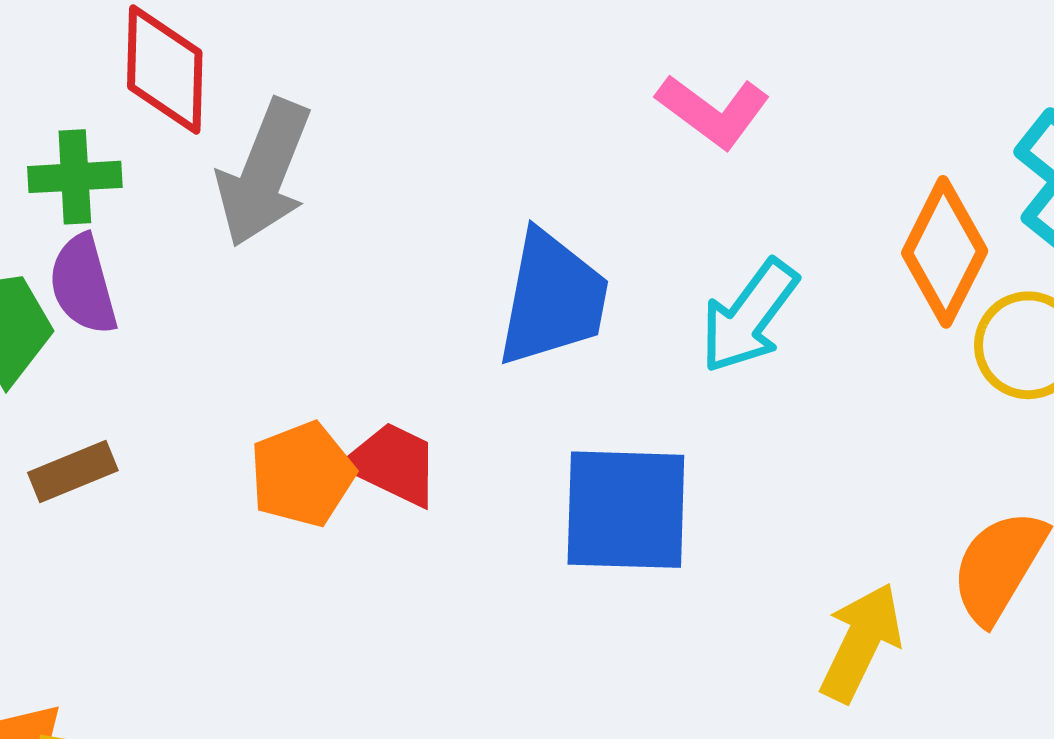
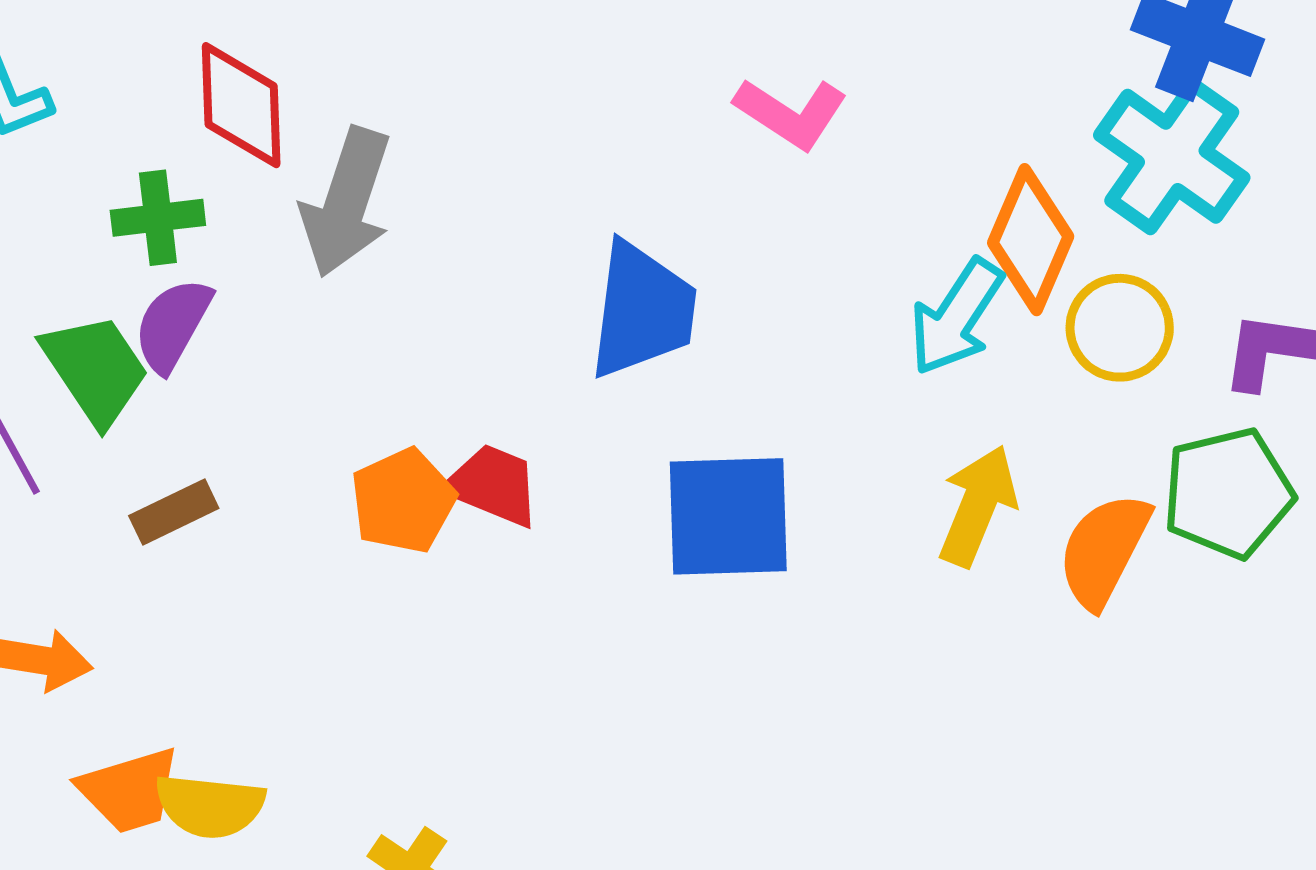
purple semicircle: (83, 285) -> (173, 325), turned 48
cyan arrow: (749, 316) -> (956, 317), moved
yellow arrow: (861, 642) -> (978, 506), moved

